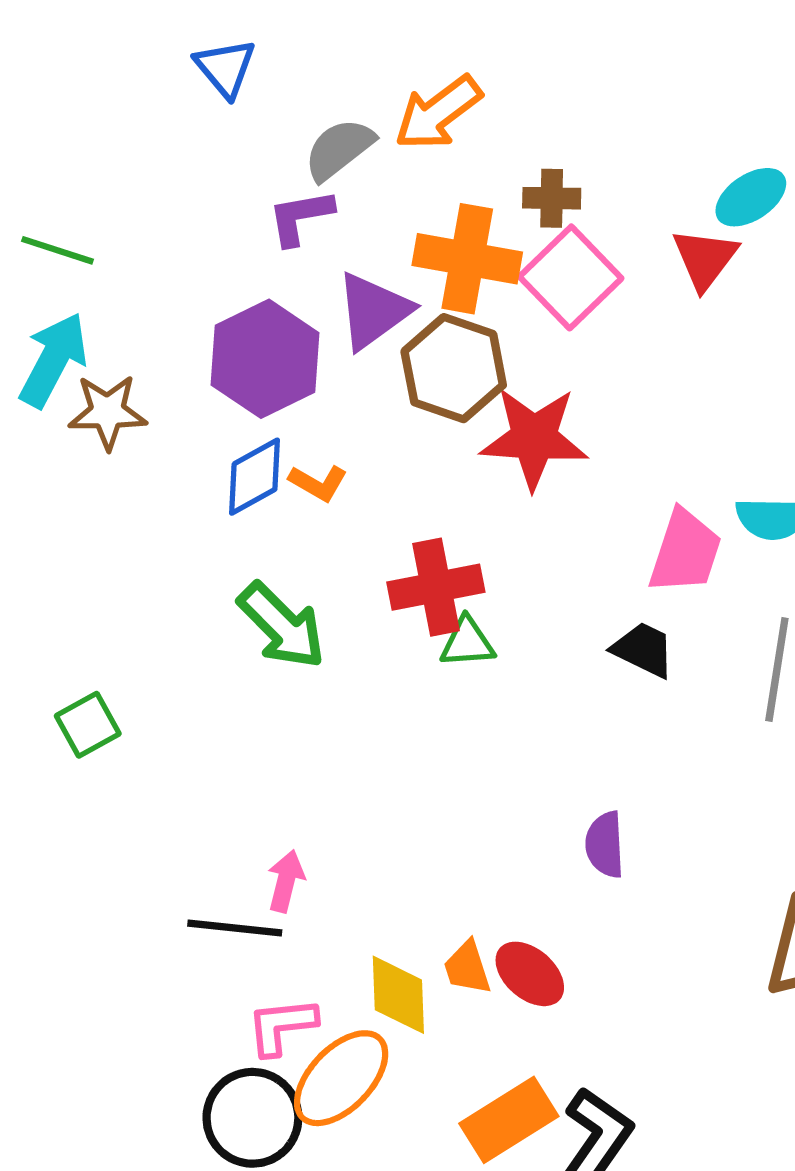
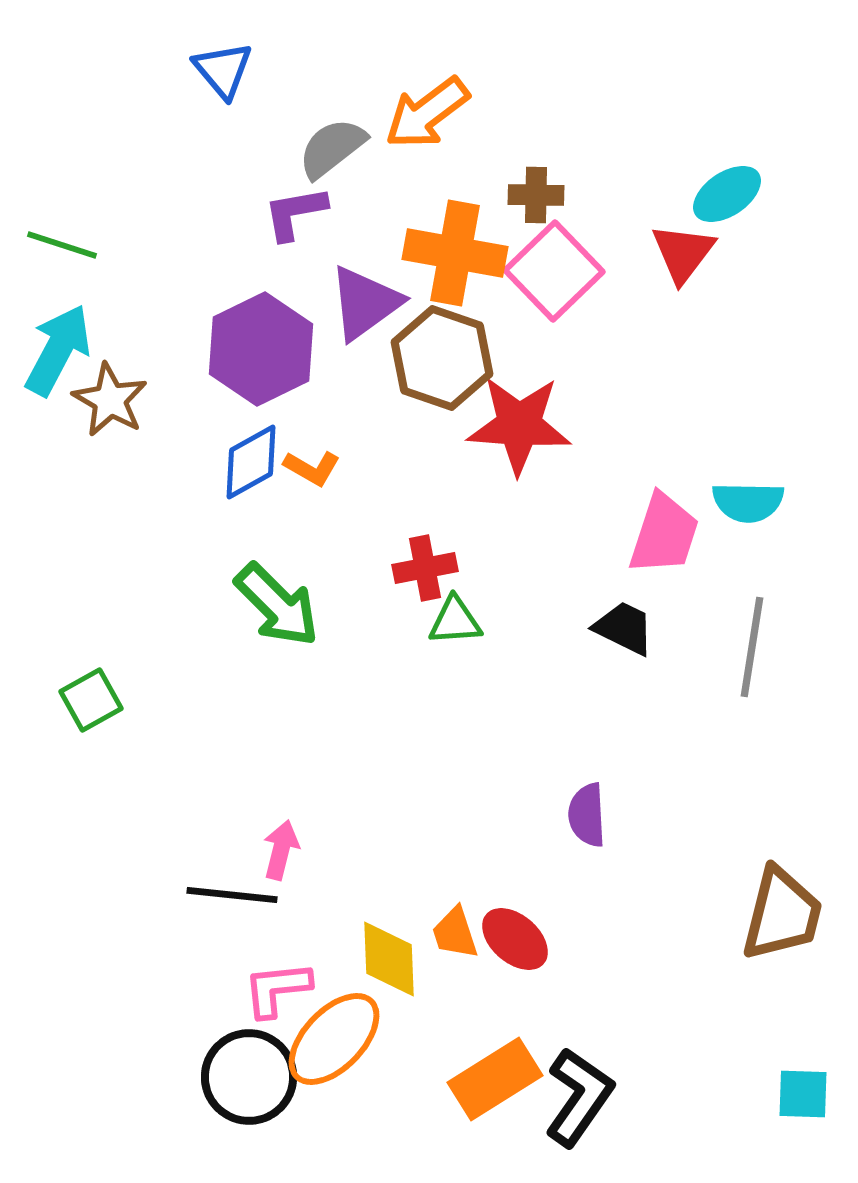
brown star: (108, 412) -> (110, 400), turned 30
red cross: (436, 587) -> (425, 568), size x0.7

